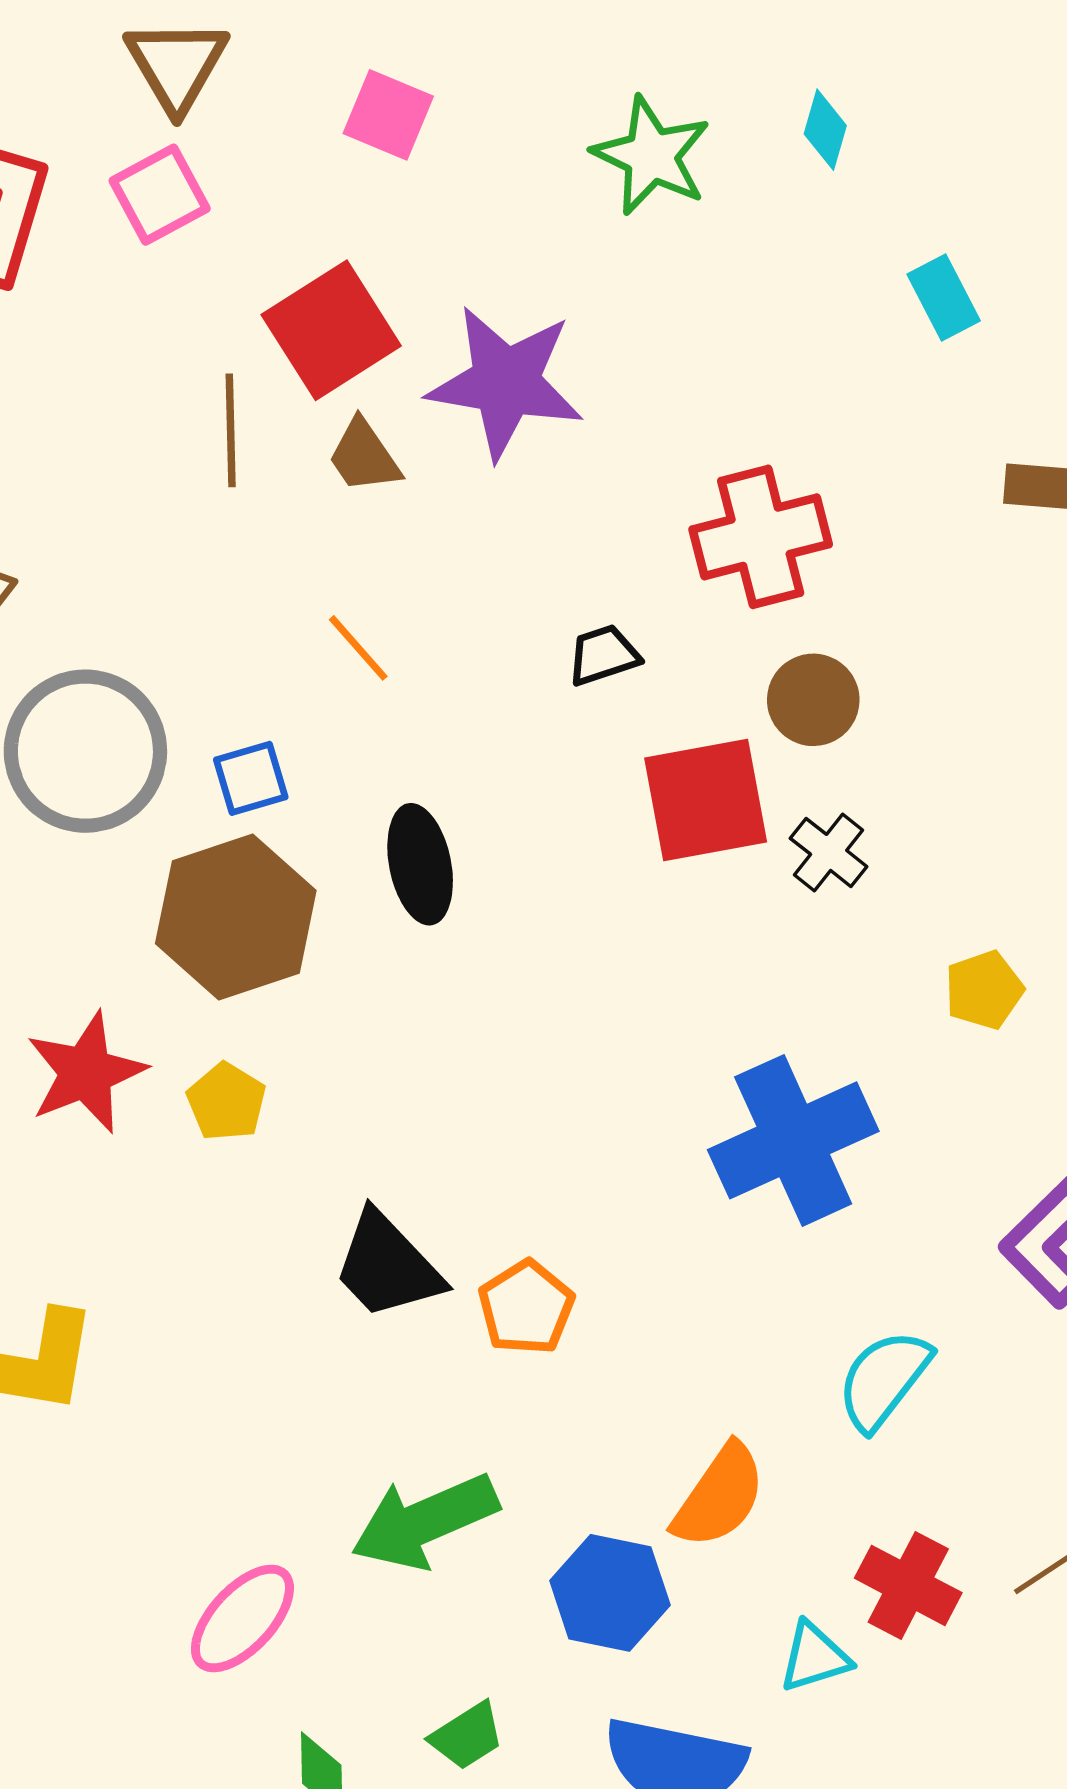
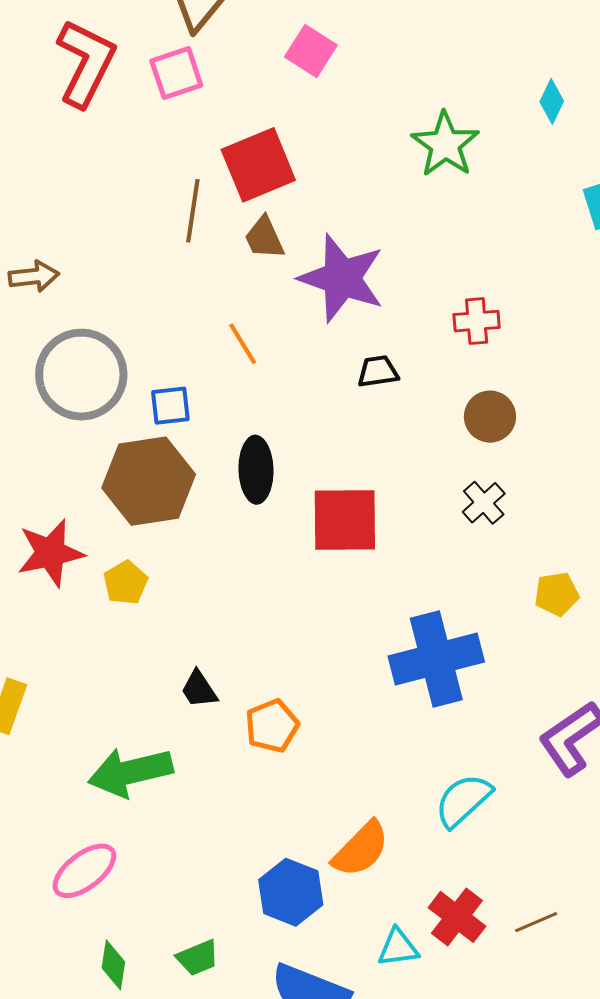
green star: (651, 156) -> (445, 144), moved
purple star: (506, 382) -> (342, 278), moved
red cross: (761, 537) -> (477, 321), size x0.6
red square: (706, 800) -> (345, 520), moved
black trapezoid: (387, 1266) -> (199, 689), size x0.6
green arrow: (425, 1521) -> (130, 772), moved

